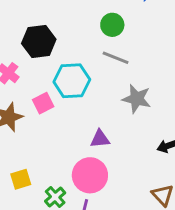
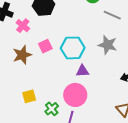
gray line: (116, 58) -> (112, 15), moved
cyan hexagon: (72, 81) -> (73, 48), moved

